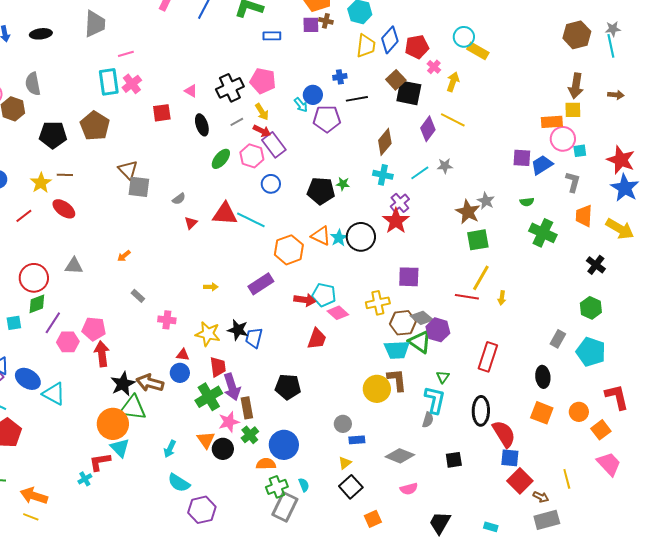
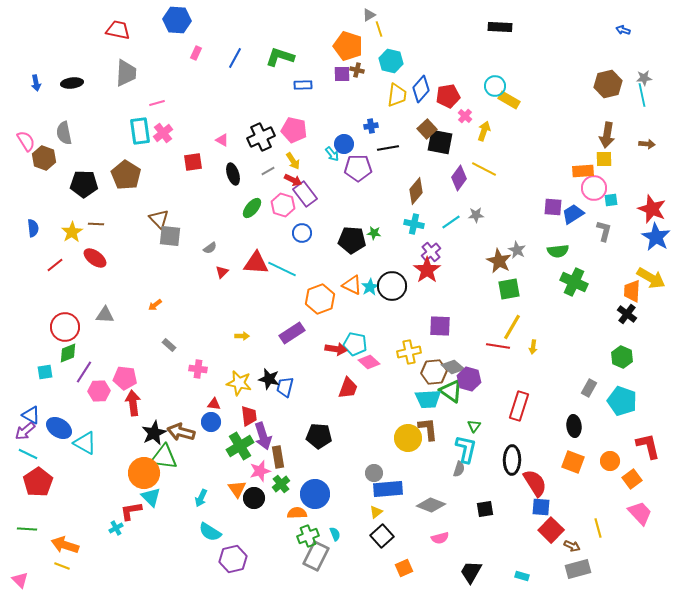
green semicircle: (527, 202) -> (558, 251), size x1.5
orange trapezoid: (584, 216) -> (632, 291), moved
blue rectangle: (357, 440) -> (388, 489), size x1.8

